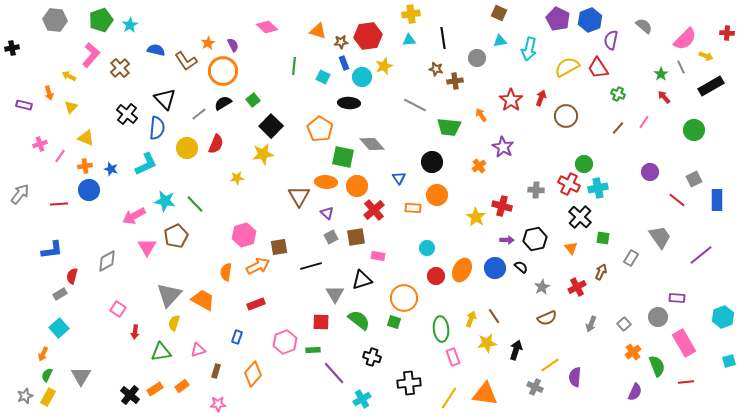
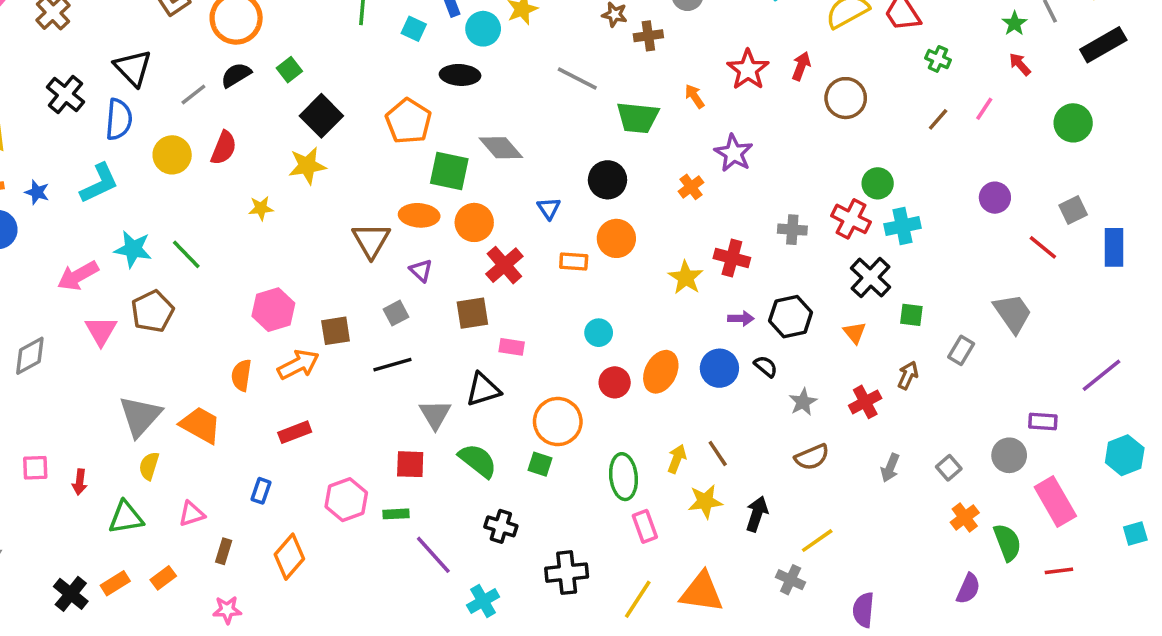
gray square: (331, 237) -> (396, 313), moved
purple line: (701, 255) -> (1102, 375), moved
pink square: (118, 309) -> (35, 468), moved, turned -35
purple semicircle: (575, 377) -> (863, 610), moved

